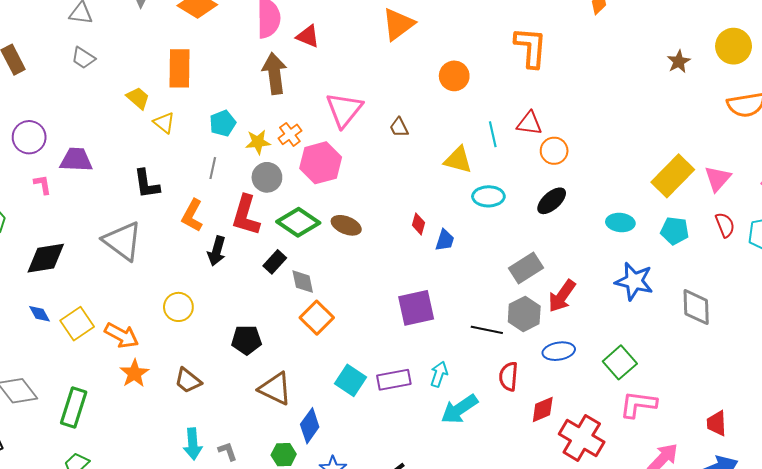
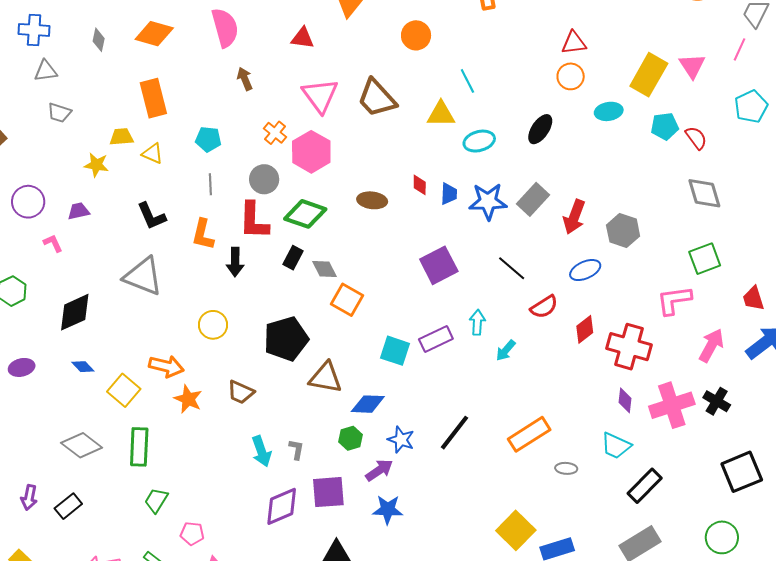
red triangle: (308, 36) -> (303, 38), moved
brown arrow: (274, 73) -> (245, 79), size x0.6
yellow trapezoid: (138, 98) -> (121, 137), turned -30
cyan pentagon: (223, 123) -> (208, 139), turned -30
red triangle: (529, 123) -> (574, 43), moved
brown trapezoid: (399, 127) -> (377, 98), size x2.0
yellow star: (258, 142) -> (96, 165), moved, turned 30
orange circle: (554, 151) -> (571, 76), moved
purple trapezoid: (76, 160) -> (78, 211), size x0.7
cyan ellipse: (620, 223) -> (609, 111), moved
brown ellipse: (346, 225) -> (372, 200), moved
red semicircle: (725, 225) -> (696, 138), moved
blue star: (634, 281) -> (488, 201), moved
gray hexagon: (524, 314) -> (623, 231), moved
yellow square: (77, 324) -> (124, 390), moved
black line: (487, 330) -> (512, 268), turned 44
black pentagon: (247, 340) -> (286, 339), size x1.5
green square: (620, 362) -> (705, 259), moved, turned 36
red semicircle: (509, 376) -> (544, 307), turned -112
cyan arrow: (459, 409) -> (506, 350), size x0.6
blue diamond: (310, 426) -> (368, 404), turned 72
gray L-shape: (228, 451) -> (296, 449), turned 45

